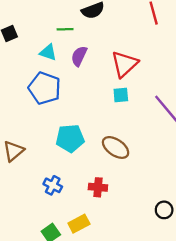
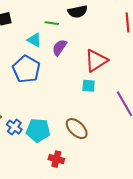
cyan pentagon: (70, 138) -> (38, 130), moved
blue cross: (53, 185) -> (14, 127), moved

